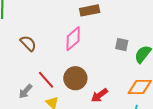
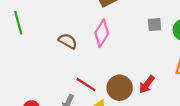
brown semicircle: (28, 43) -> (68, 41), moved
brown circle: (75, 78) -> (120, 88), moved

